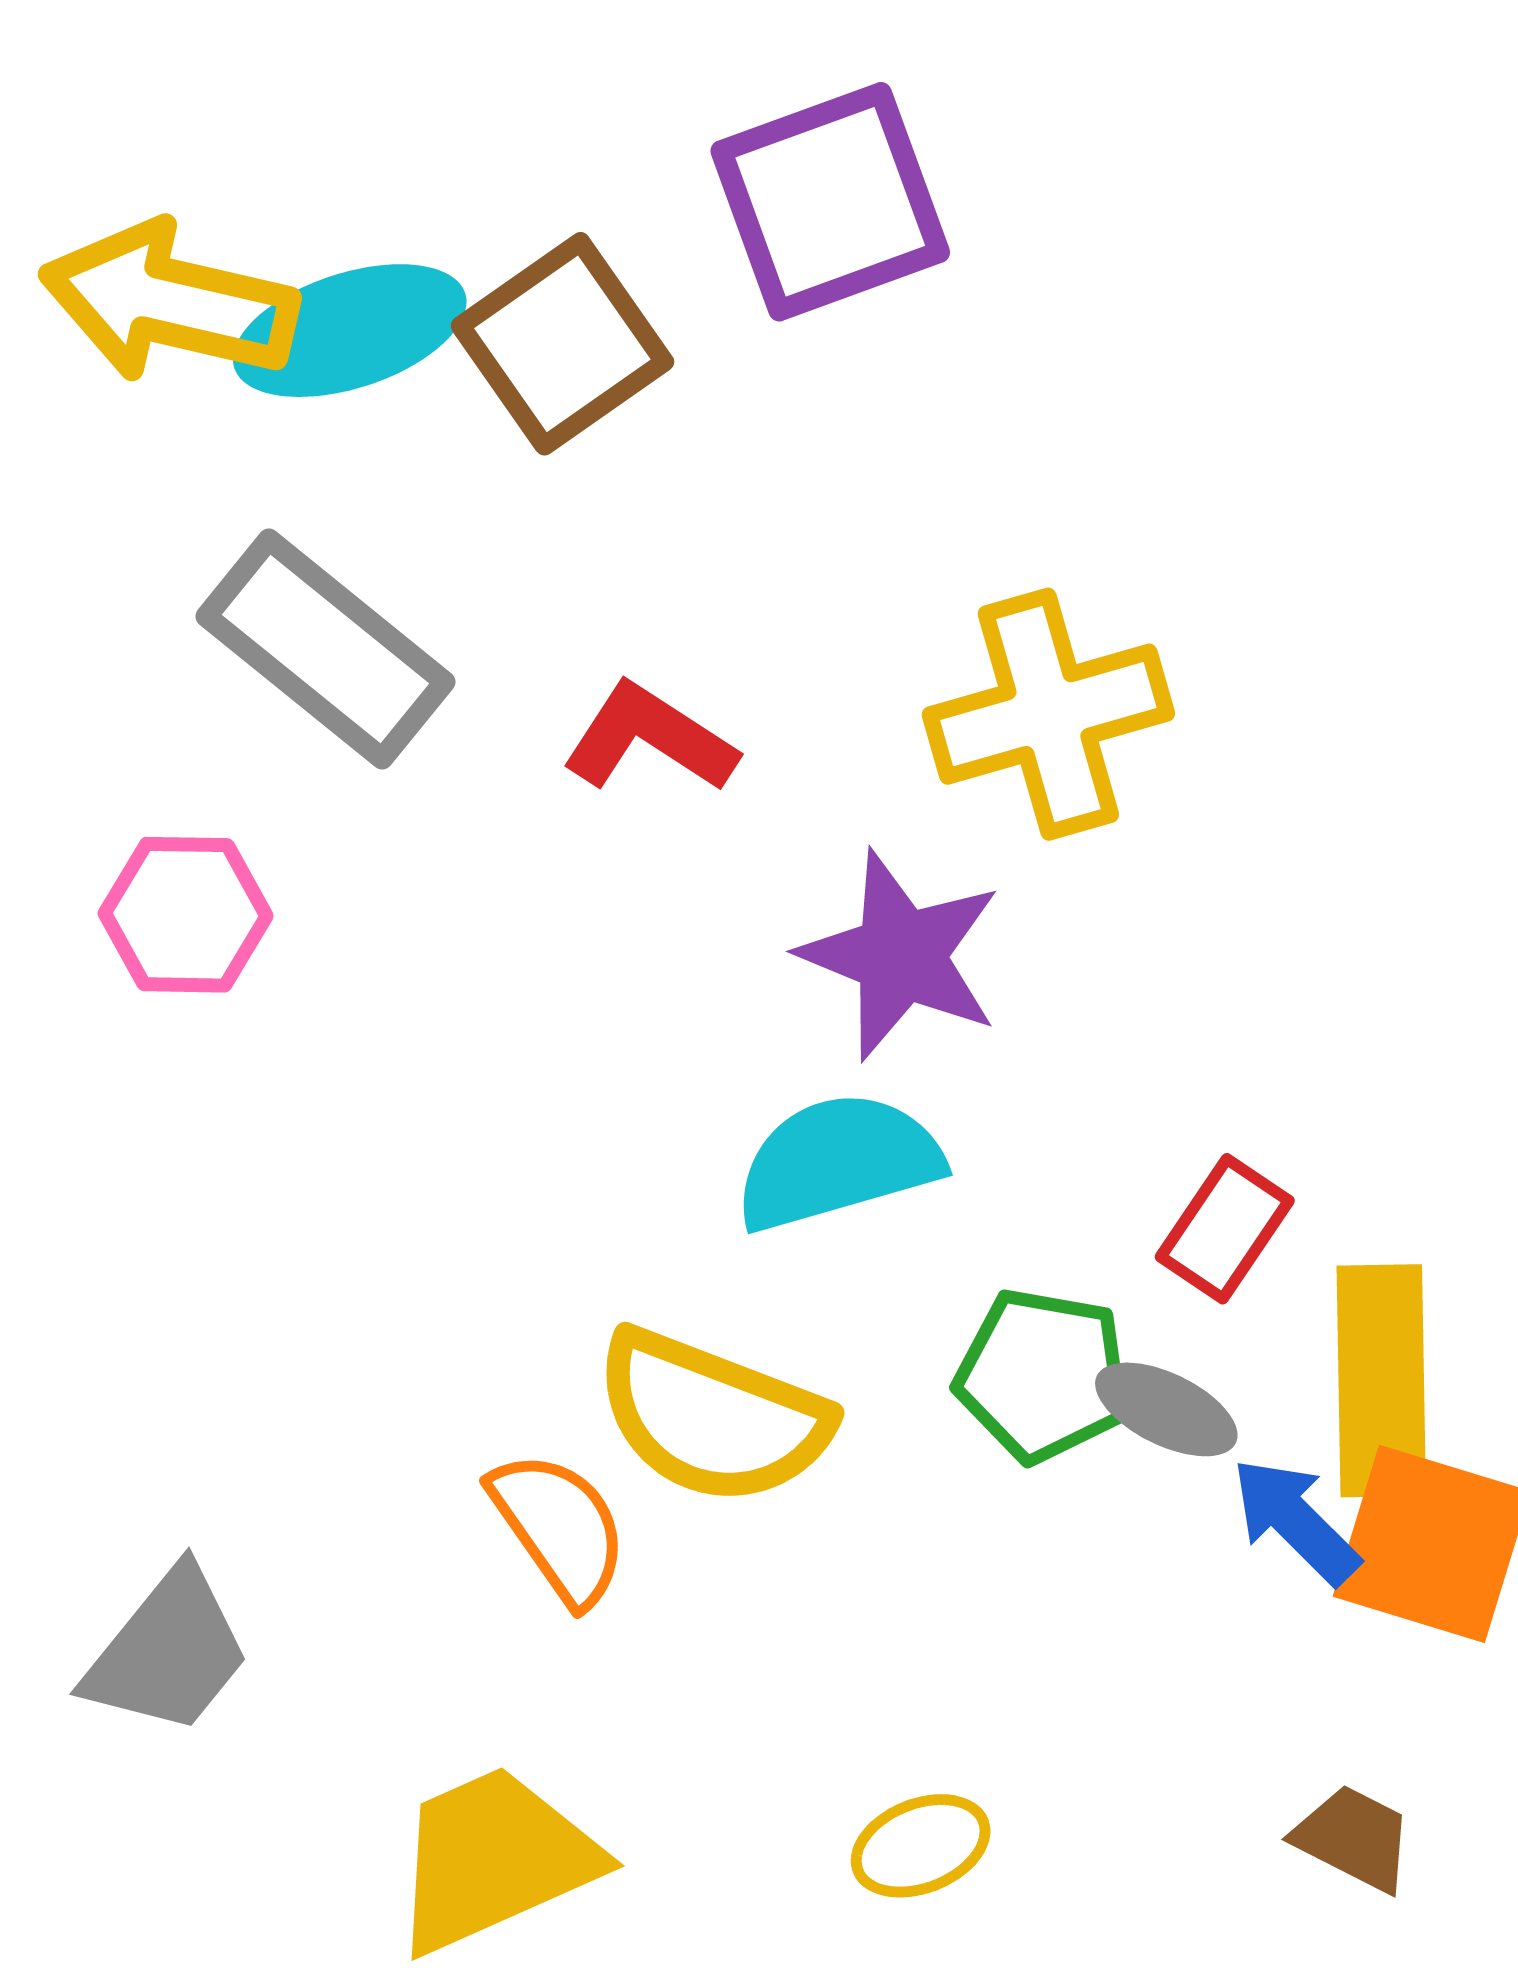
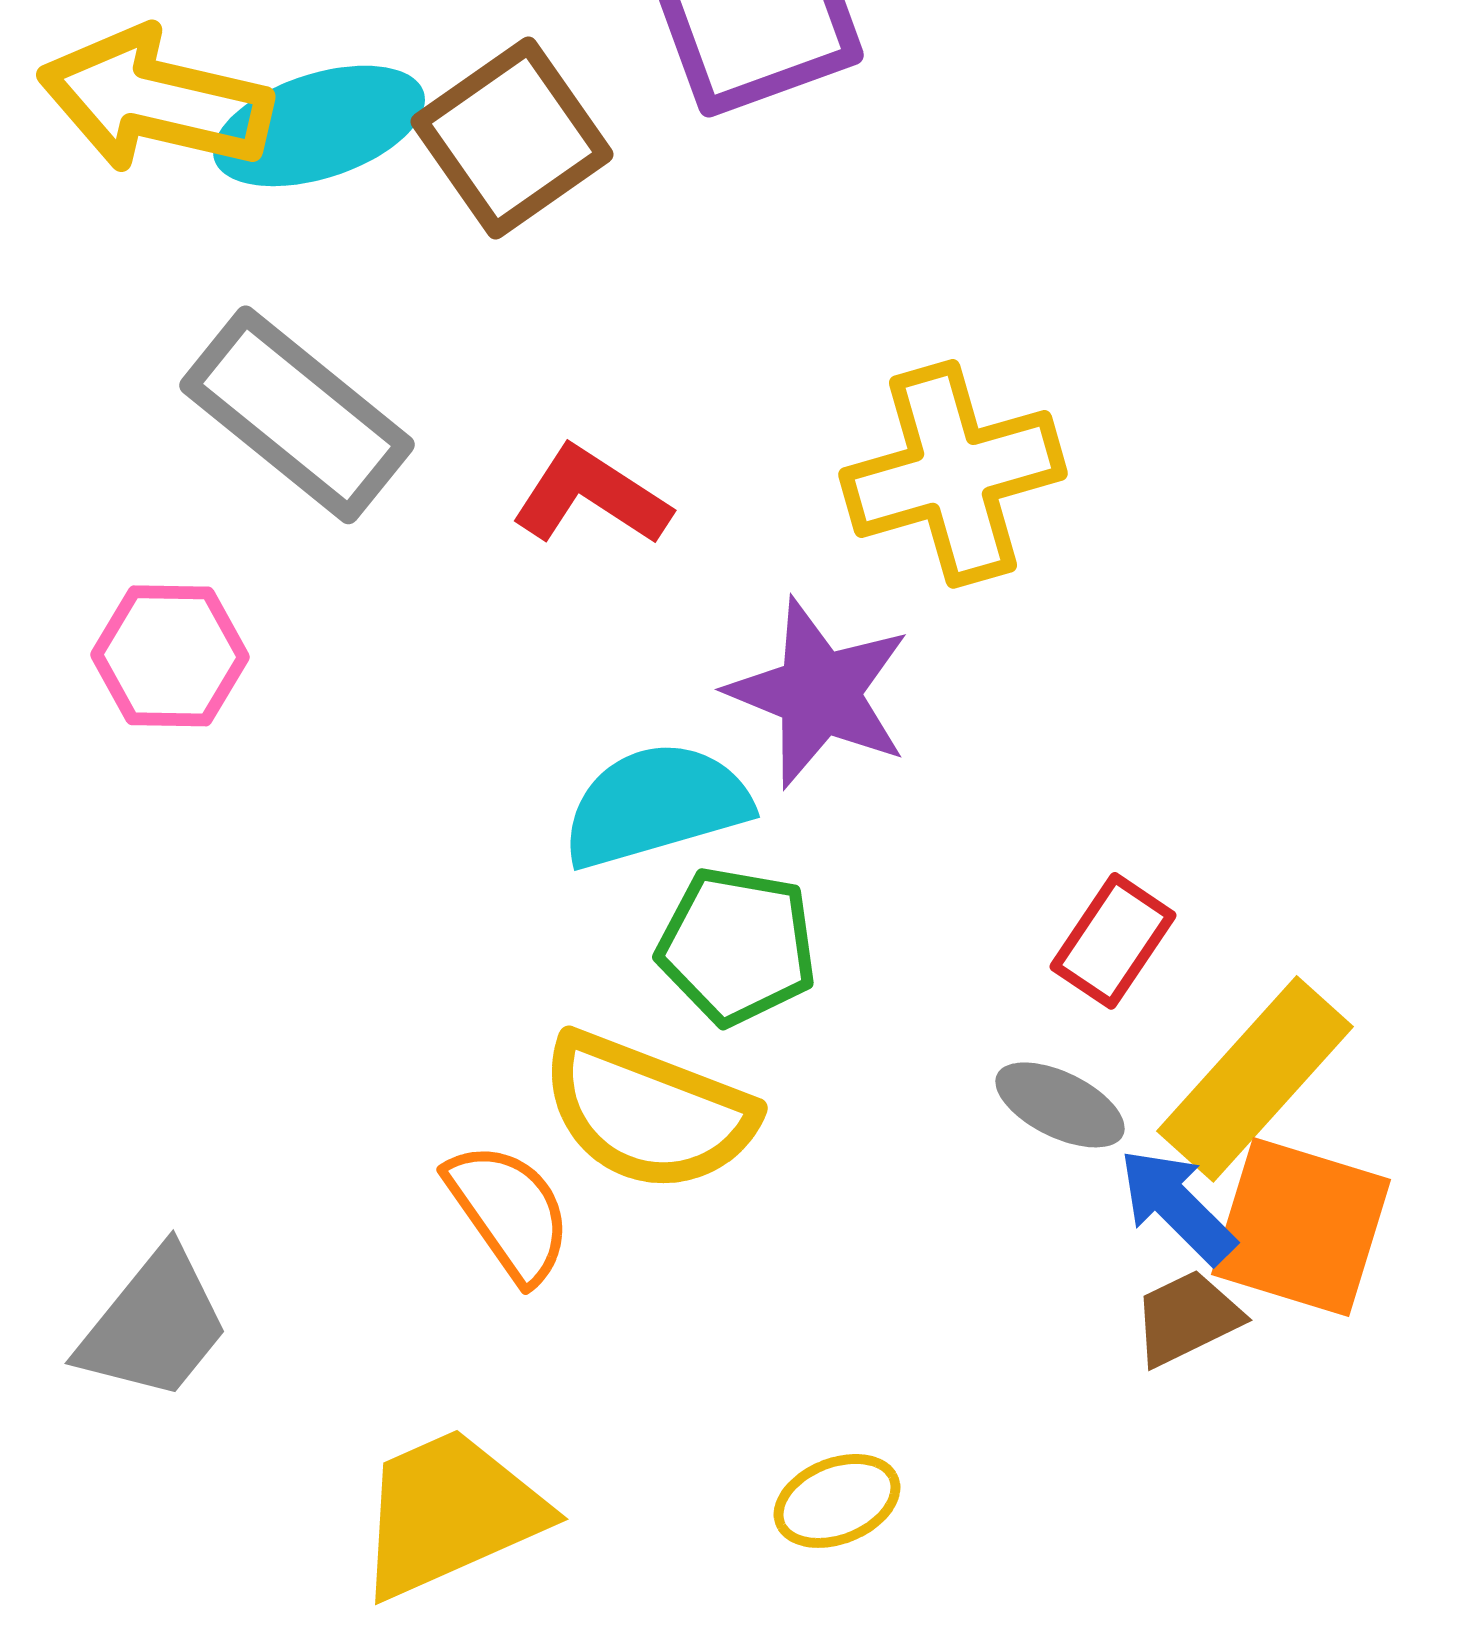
cyan semicircle: (838, 1162) -> (656, 805), moved
green pentagon: (1043, 1375) -> (737, 946), moved
yellow rectangle: (1381, 1381) -> (1255, 1079), turned 43
brown trapezoid: (1354, 1838) -> (1187, 1318), moved, turned -53

